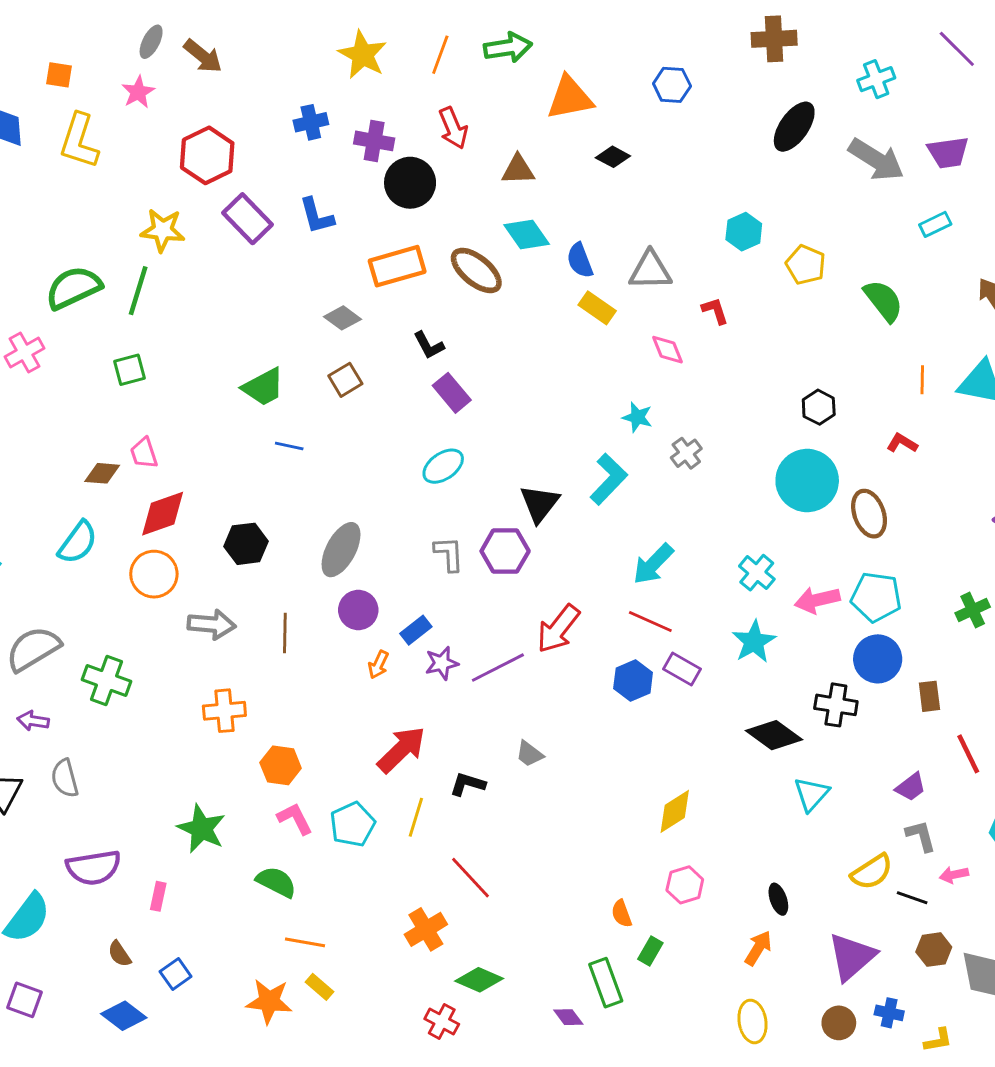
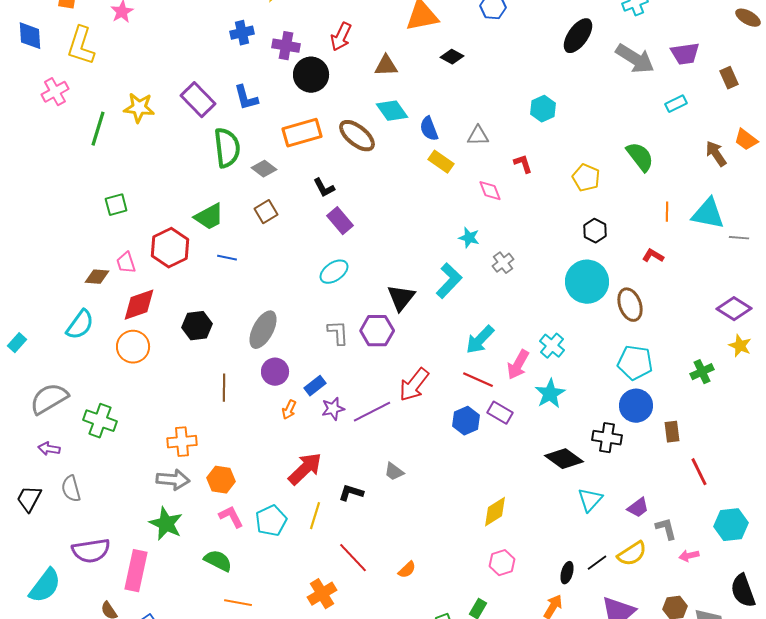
red arrow: (453, 128) -> (341, 37), turned 48
red hexagon: (207, 155) -> (170, 248), moved
yellow pentagon: (806, 265) -> (586, 178), moved
gray triangle: (650, 270) -> (478, 136), size x0.7
green semicircle: (73, 288) -> (227, 148), moved, turned 108
green line: (138, 291) -> (98, 129), moved
pink cross: (24, 352) -> (55, 92), moved
pink arrow: (817, 600) -> (518, 365), moved, turned -48
gray arrow: (212, 624) -> (173, 480), moved
purple trapezoid: (911, 787) -> (638, 508), moved
pink rectangle: (158, 896) -> (136, 571), size x2.0
black line: (912, 898) -> (597, 563), moved, turned -55
black ellipse: (778, 899) -> (567, 573), turned 35
orange semicircle: (622, 914) -> (407, 570), moved, turned -114

